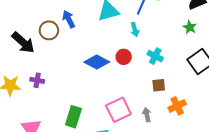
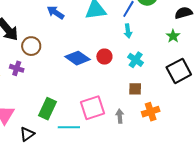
blue arrow: (69, 19) -> (56, 13), turned -36
brown circle: (49, 30) -> (31, 46), moved
cyan arrow: (135, 30) -> (128, 31), moved

